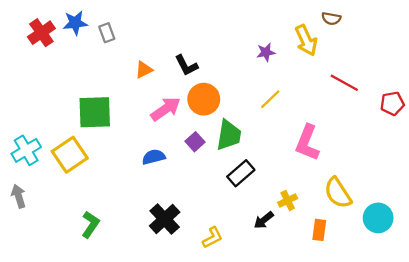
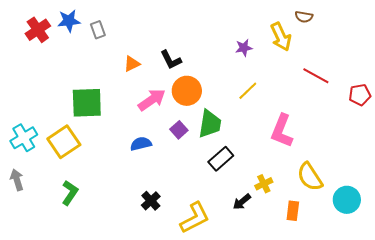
black cross: (165, 219) -> (151, 201), size x0.7
green L-shape: (90, 224) -> (70, 193), moved
yellow L-shape: (212, 238) -> (195, 218), size x1.6

